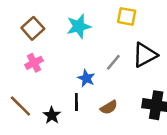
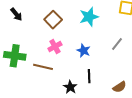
blue star: (86, 78) -> (83, 51), moved
brown line: (20, 106) -> (43, 67), moved, turned -30
brown semicircle: (109, 107) -> (120, 87), moved

